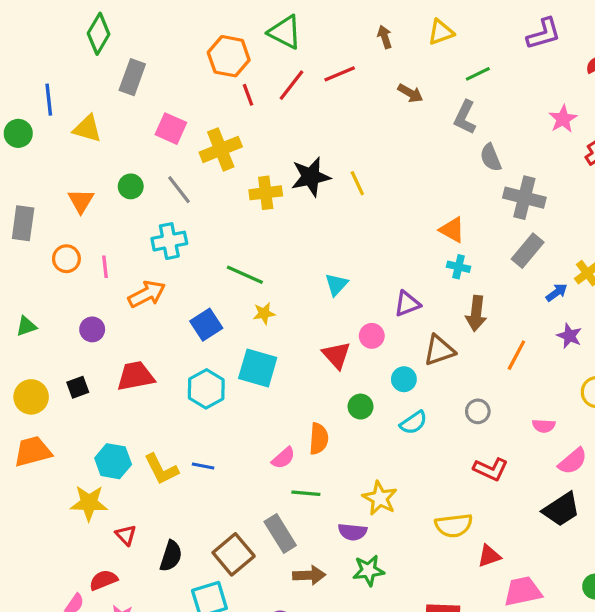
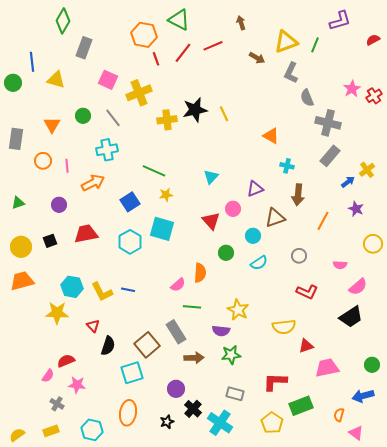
yellow triangle: (441, 32) -> (286, 42), moved, size x1.4
green line: (478, 74) -> (315, 45), moved, turned -42
pink star: (563, 119) -> (352, 89), moved
orange triangle: (452, 230) -> (271, 136), moved
red triangle: (126, 535) -> (93, 326), moved

